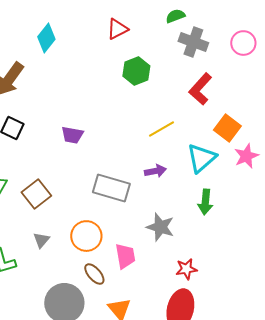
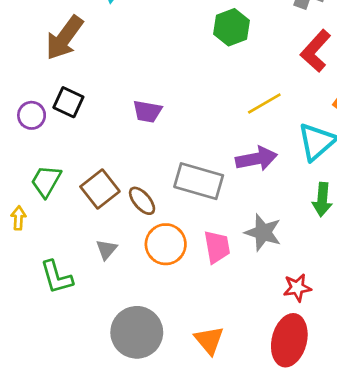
purple arrow: (155, 171) -> (256, 159), size x1.4
pink trapezoid: (125, 256) -> (217, 247), moved
brown ellipse: (94, 274) -> (142, 201), moved

